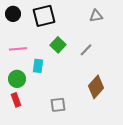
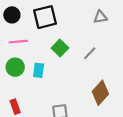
pink line: (18, 49) -> (18, 42), moved
green circle: (17, 79) -> (15, 67), moved

